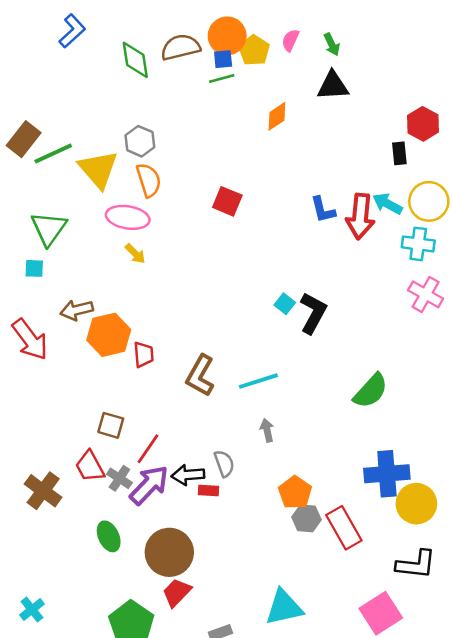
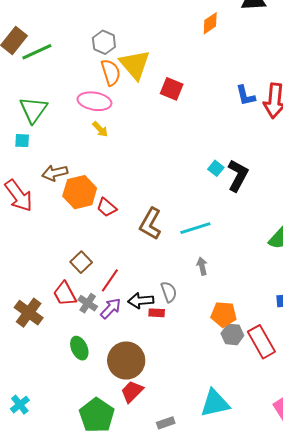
yellow triangle: (98, 169) -> (135, 65), moved
red trapezoid: (144, 354) -> (107, 207), turned 135
brown square: (111, 425) -> (81, 262), turned 30
purple arrow: (149, 485) -> (111, 308), size x0.7
orange pentagon: (295, 492) -> (224, 314), turned -30

